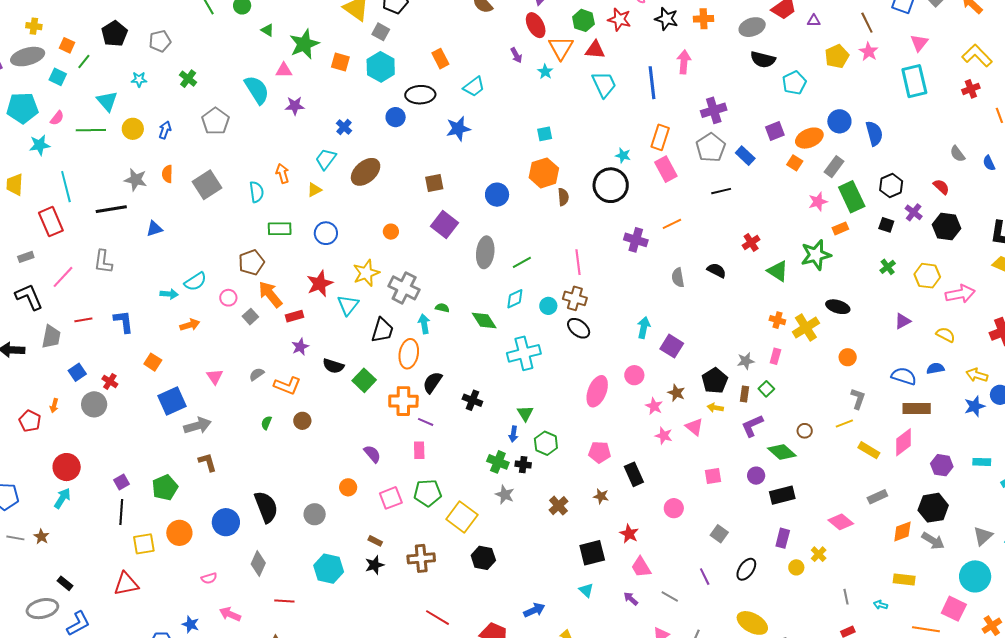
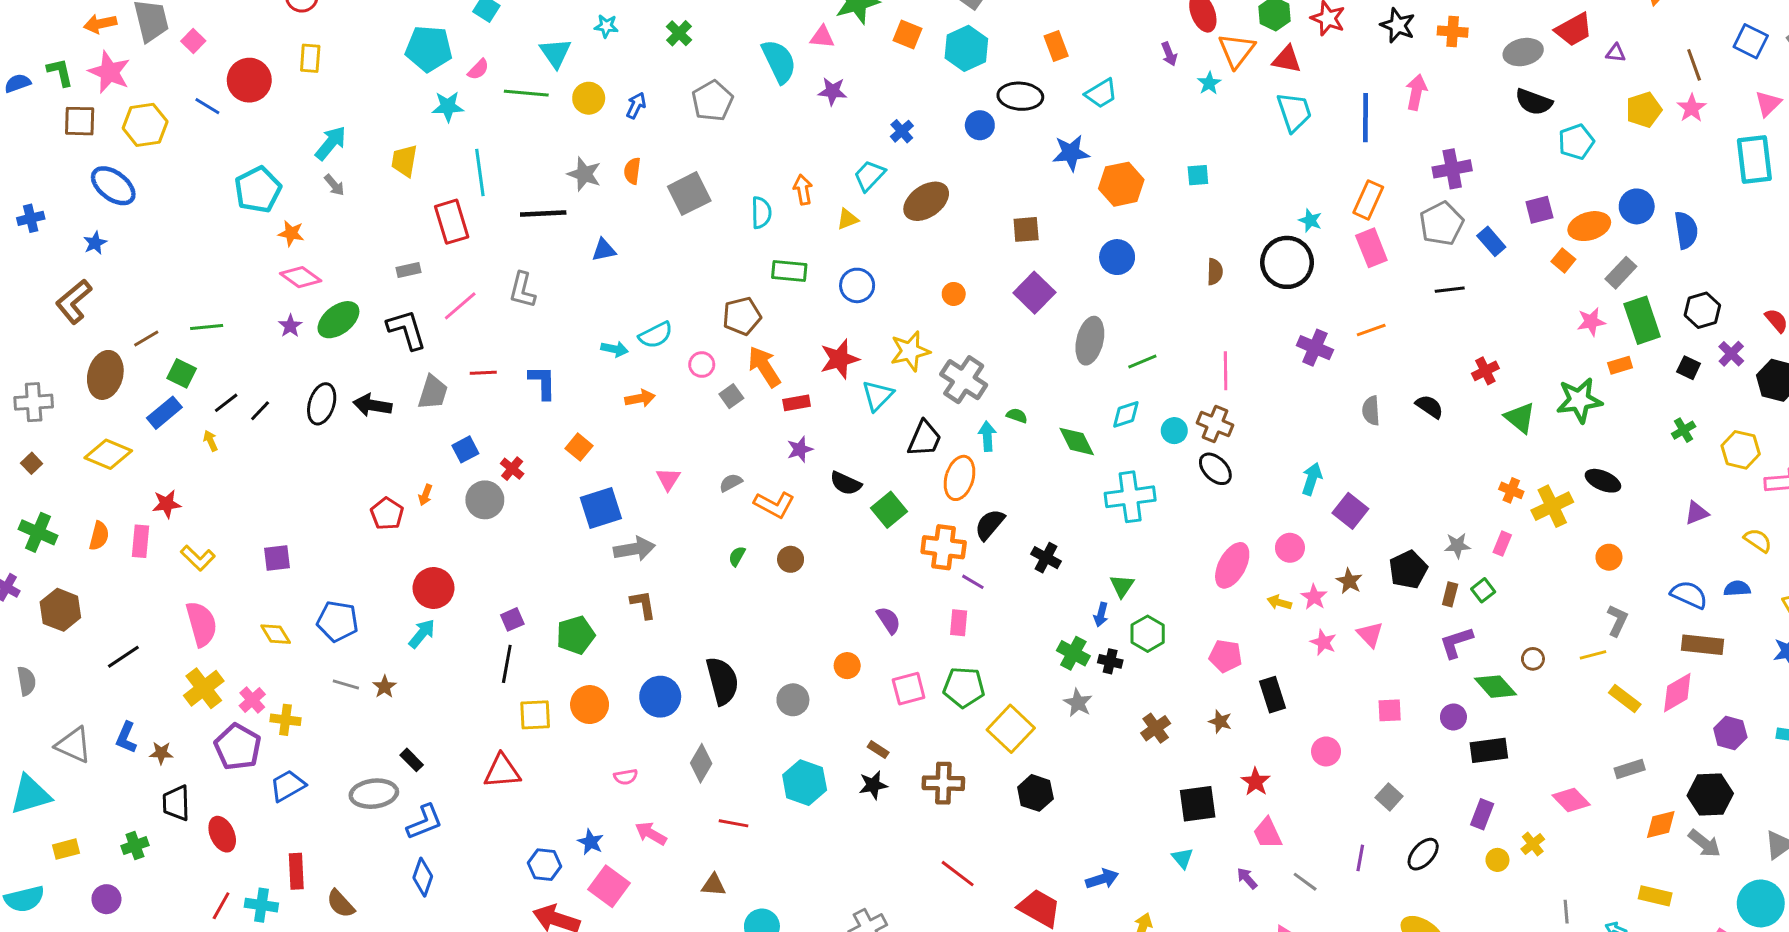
orange hexagon: (544, 173) -> (1121, 184), moved
yellow arrow: (715, 408) -> (1279, 602), moved
purple line: (705, 577) -> (1360, 858), turned 30

